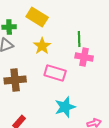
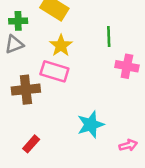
pink cross: (84, 57) -> (127, 66), moved
pink rectangle: (55, 73) -> (54, 71), moved

